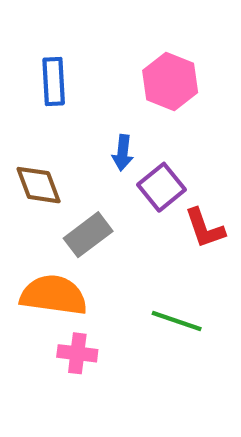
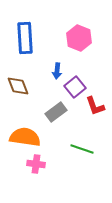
blue rectangle: (54, 81) -> (25, 38), size x1.4
gray rectangle: (88, 235) -> (56, 112), moved

